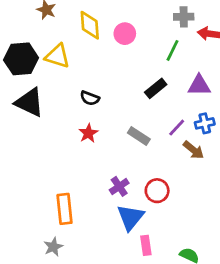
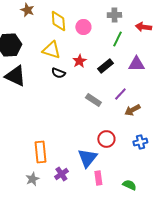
gray cross: (184, 17) -> (114, 15), moved
yellow triangle: (57, 56) -> (51, 50), moved
blue cross: (205, 123) -> (140, 142), moved
red star: (88, 133) -> (79, 61), moved
brown arrow: (194, 150) -> (132, 110), turned 112
purple cross: (119, 186) -> (61, 174), moved

